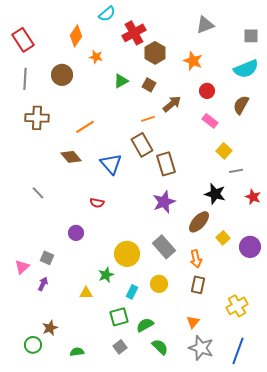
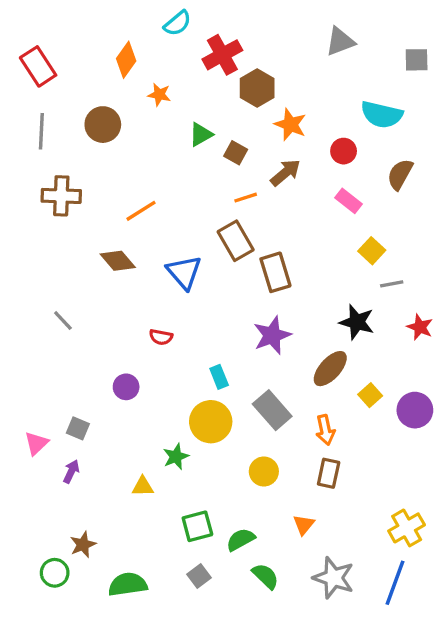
orange star: (193, 61) -> (290, 125), moved
cyan semicircle: (246, 69) -> (382, 115), moved, turned 35
brown square: (149, 85) -> (236, 153), moved
cyan rectangle: (132, 292) -> (219, 377), moved, turned -48
yellow cross: (237, 306) -> (407, 528), moved
orange triangle: (193, 322) -> (304, 525), moved
green semicircle: (77, 352) -> (128, 584), size x1.6

